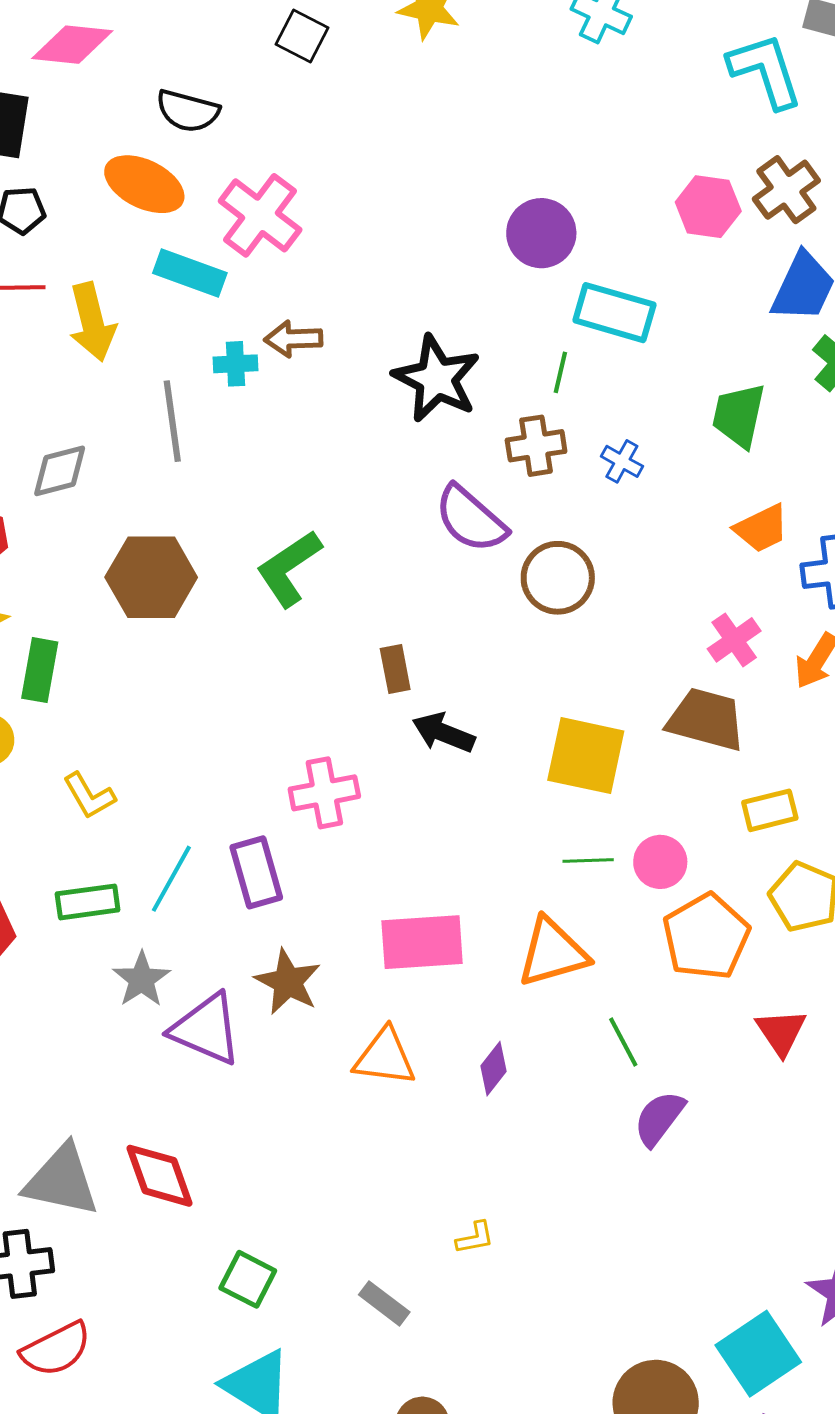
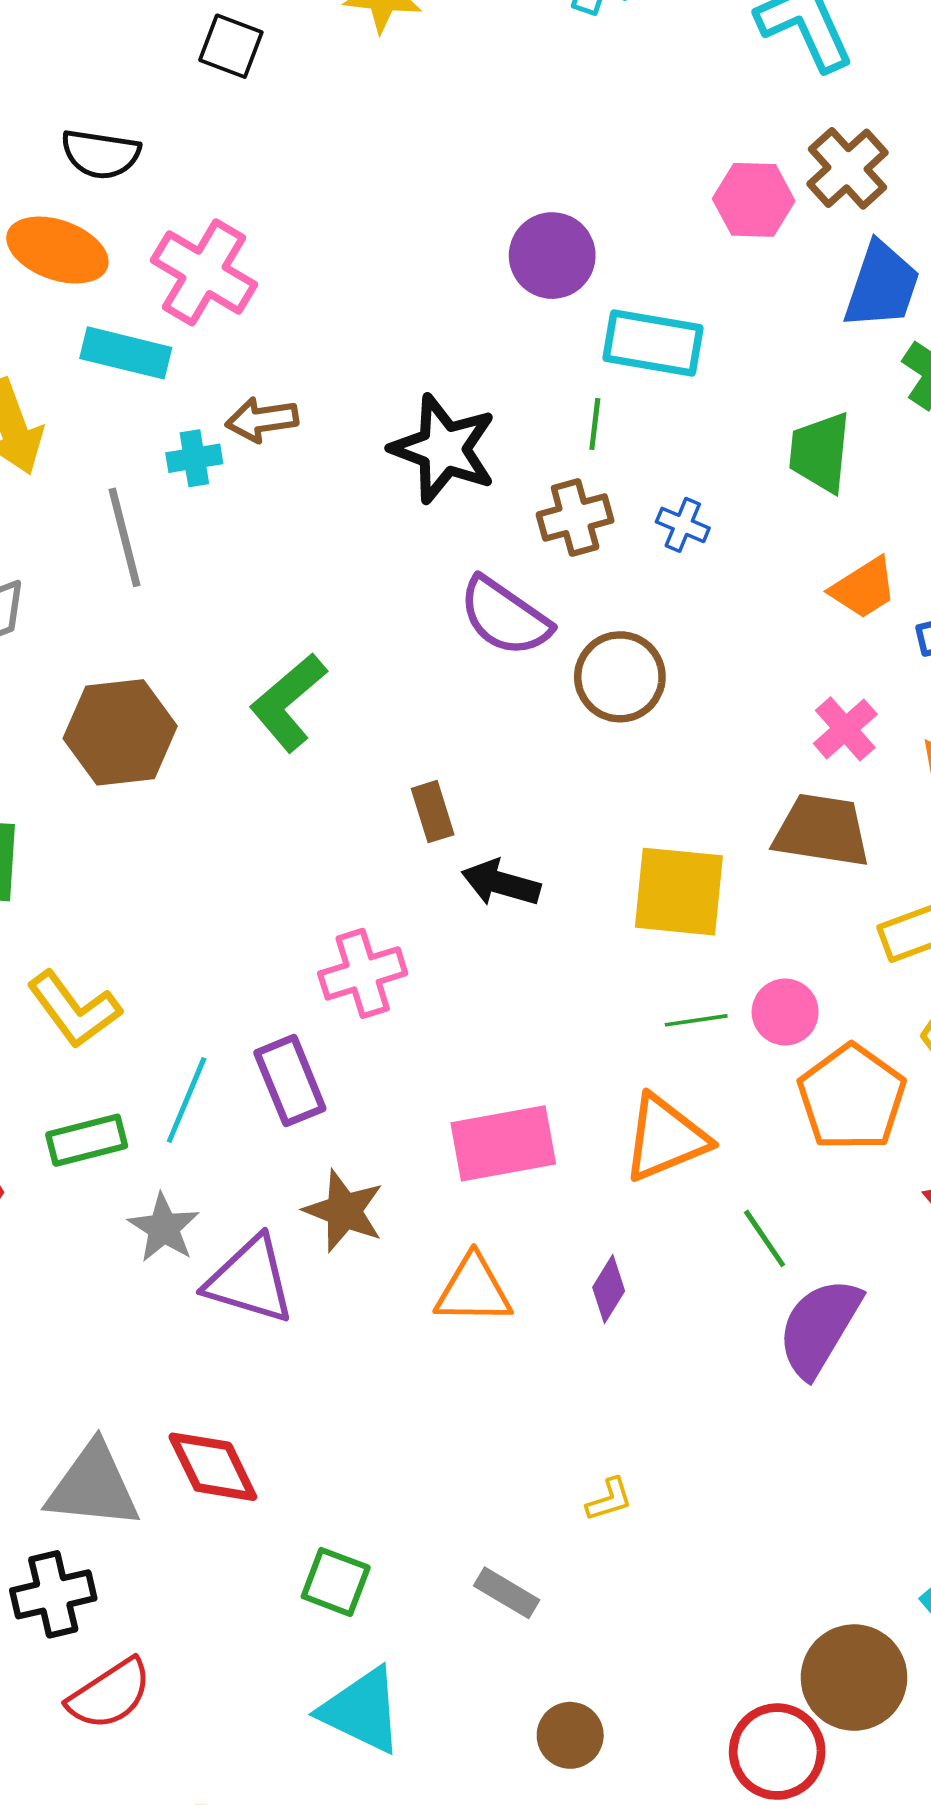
yellow L-shape: (89, 796) -> (74, 1009), size x1.4
purple semicircle: (659, 1118) -> (819, 1327), size x1.4

